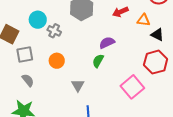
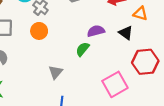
black triangle: (157, 35) -> (126, 33), moved
orange circle: (57, 61) -> (39, 31), moved

